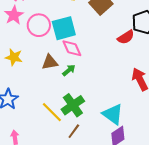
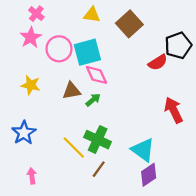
green cross: (73, 105) -> (98, 140), turned -30

